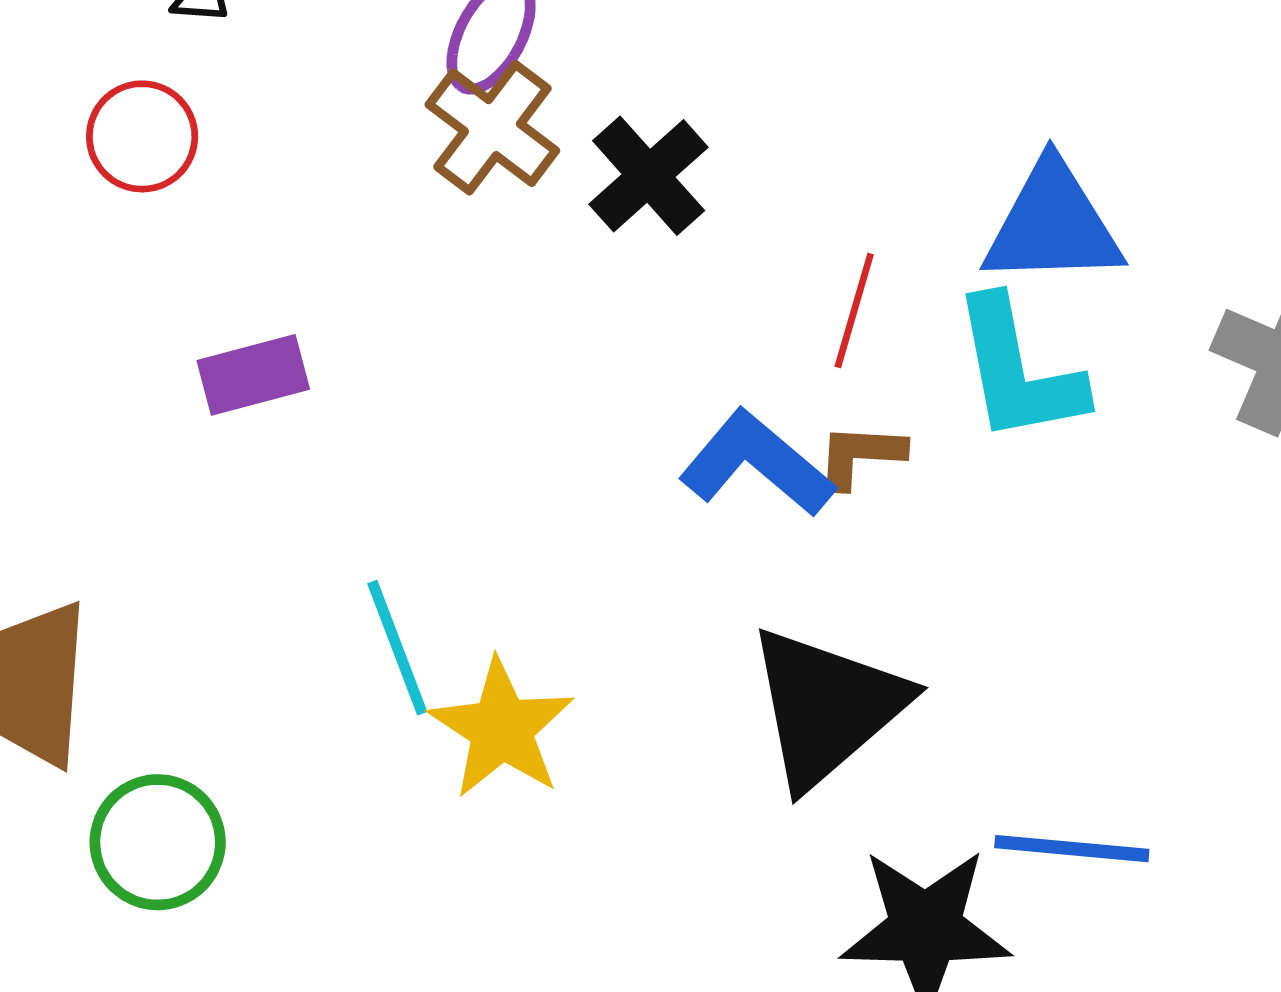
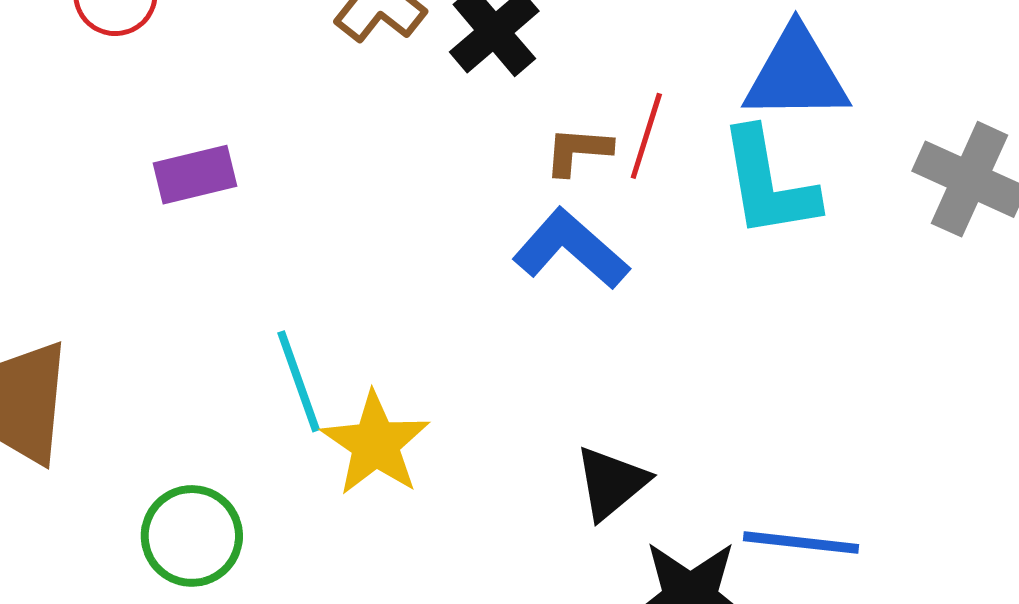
brown L-shape: (860, 456) -> (578, 151), moved
black triangle: (827, 707) -> (611, 483), moved, size x0.6
green circle: (158, 842) -> (192, 536), moved

